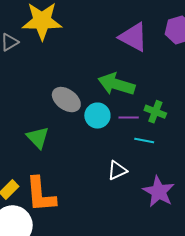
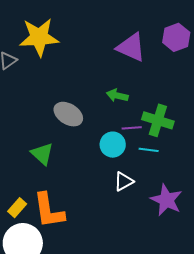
green arrow: (116, 84) -> (117, 96), size x0.6
green cross: (155, 112) -> (158, 120), size x1.4
cyan circle: (97, 116) -> (113, 145), moved

